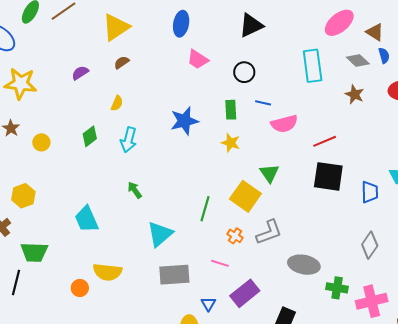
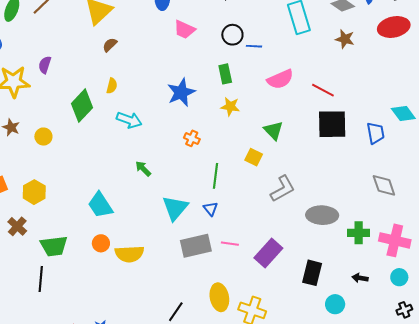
purple semicircle: (80, 73) -> (45, 65), moved, turned -30
blue line: (263, 103) -> (254, 46), moved
green diamond: (90, 136) -> (82, 106), moved, size x1.5
cyan arrow: (129, 140) -> (129, 120), turned -75
red line: (325, 141) -> (323, 90), turned 60
yellow square: (245, 196) -> (254, 157), size x0.6
orange cross: (235, 236) -> (192, 138), moved
gray diamond: (370, 245) -> (384, 185), turned -44
pink line: (220, 263) -> (230, 244), moved
orange circle: (80, 288) -> (101, 243), moved
pink cross: (372, 301) -> (395, 240), turned 36
blue triangle: (208, 304) -> (211, 209), moved

